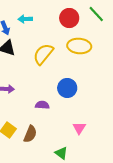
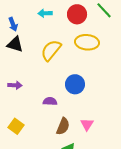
cyan arrow: (25, 19) -> (45, 13), moved
brown semicircle: (30, 134) -> (63, 126), moved

